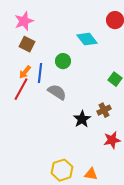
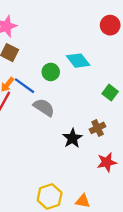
cyan diamond: (87, 39) -> (78, 61), moved
blue line: (40, 73) -> (24, 86), turned -60

